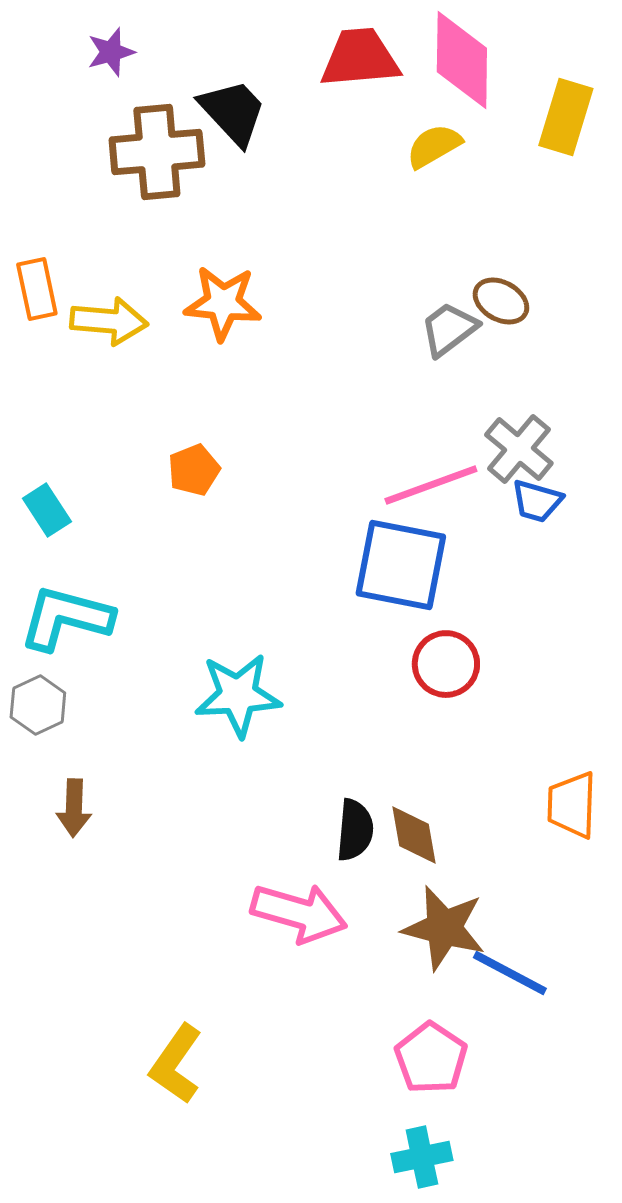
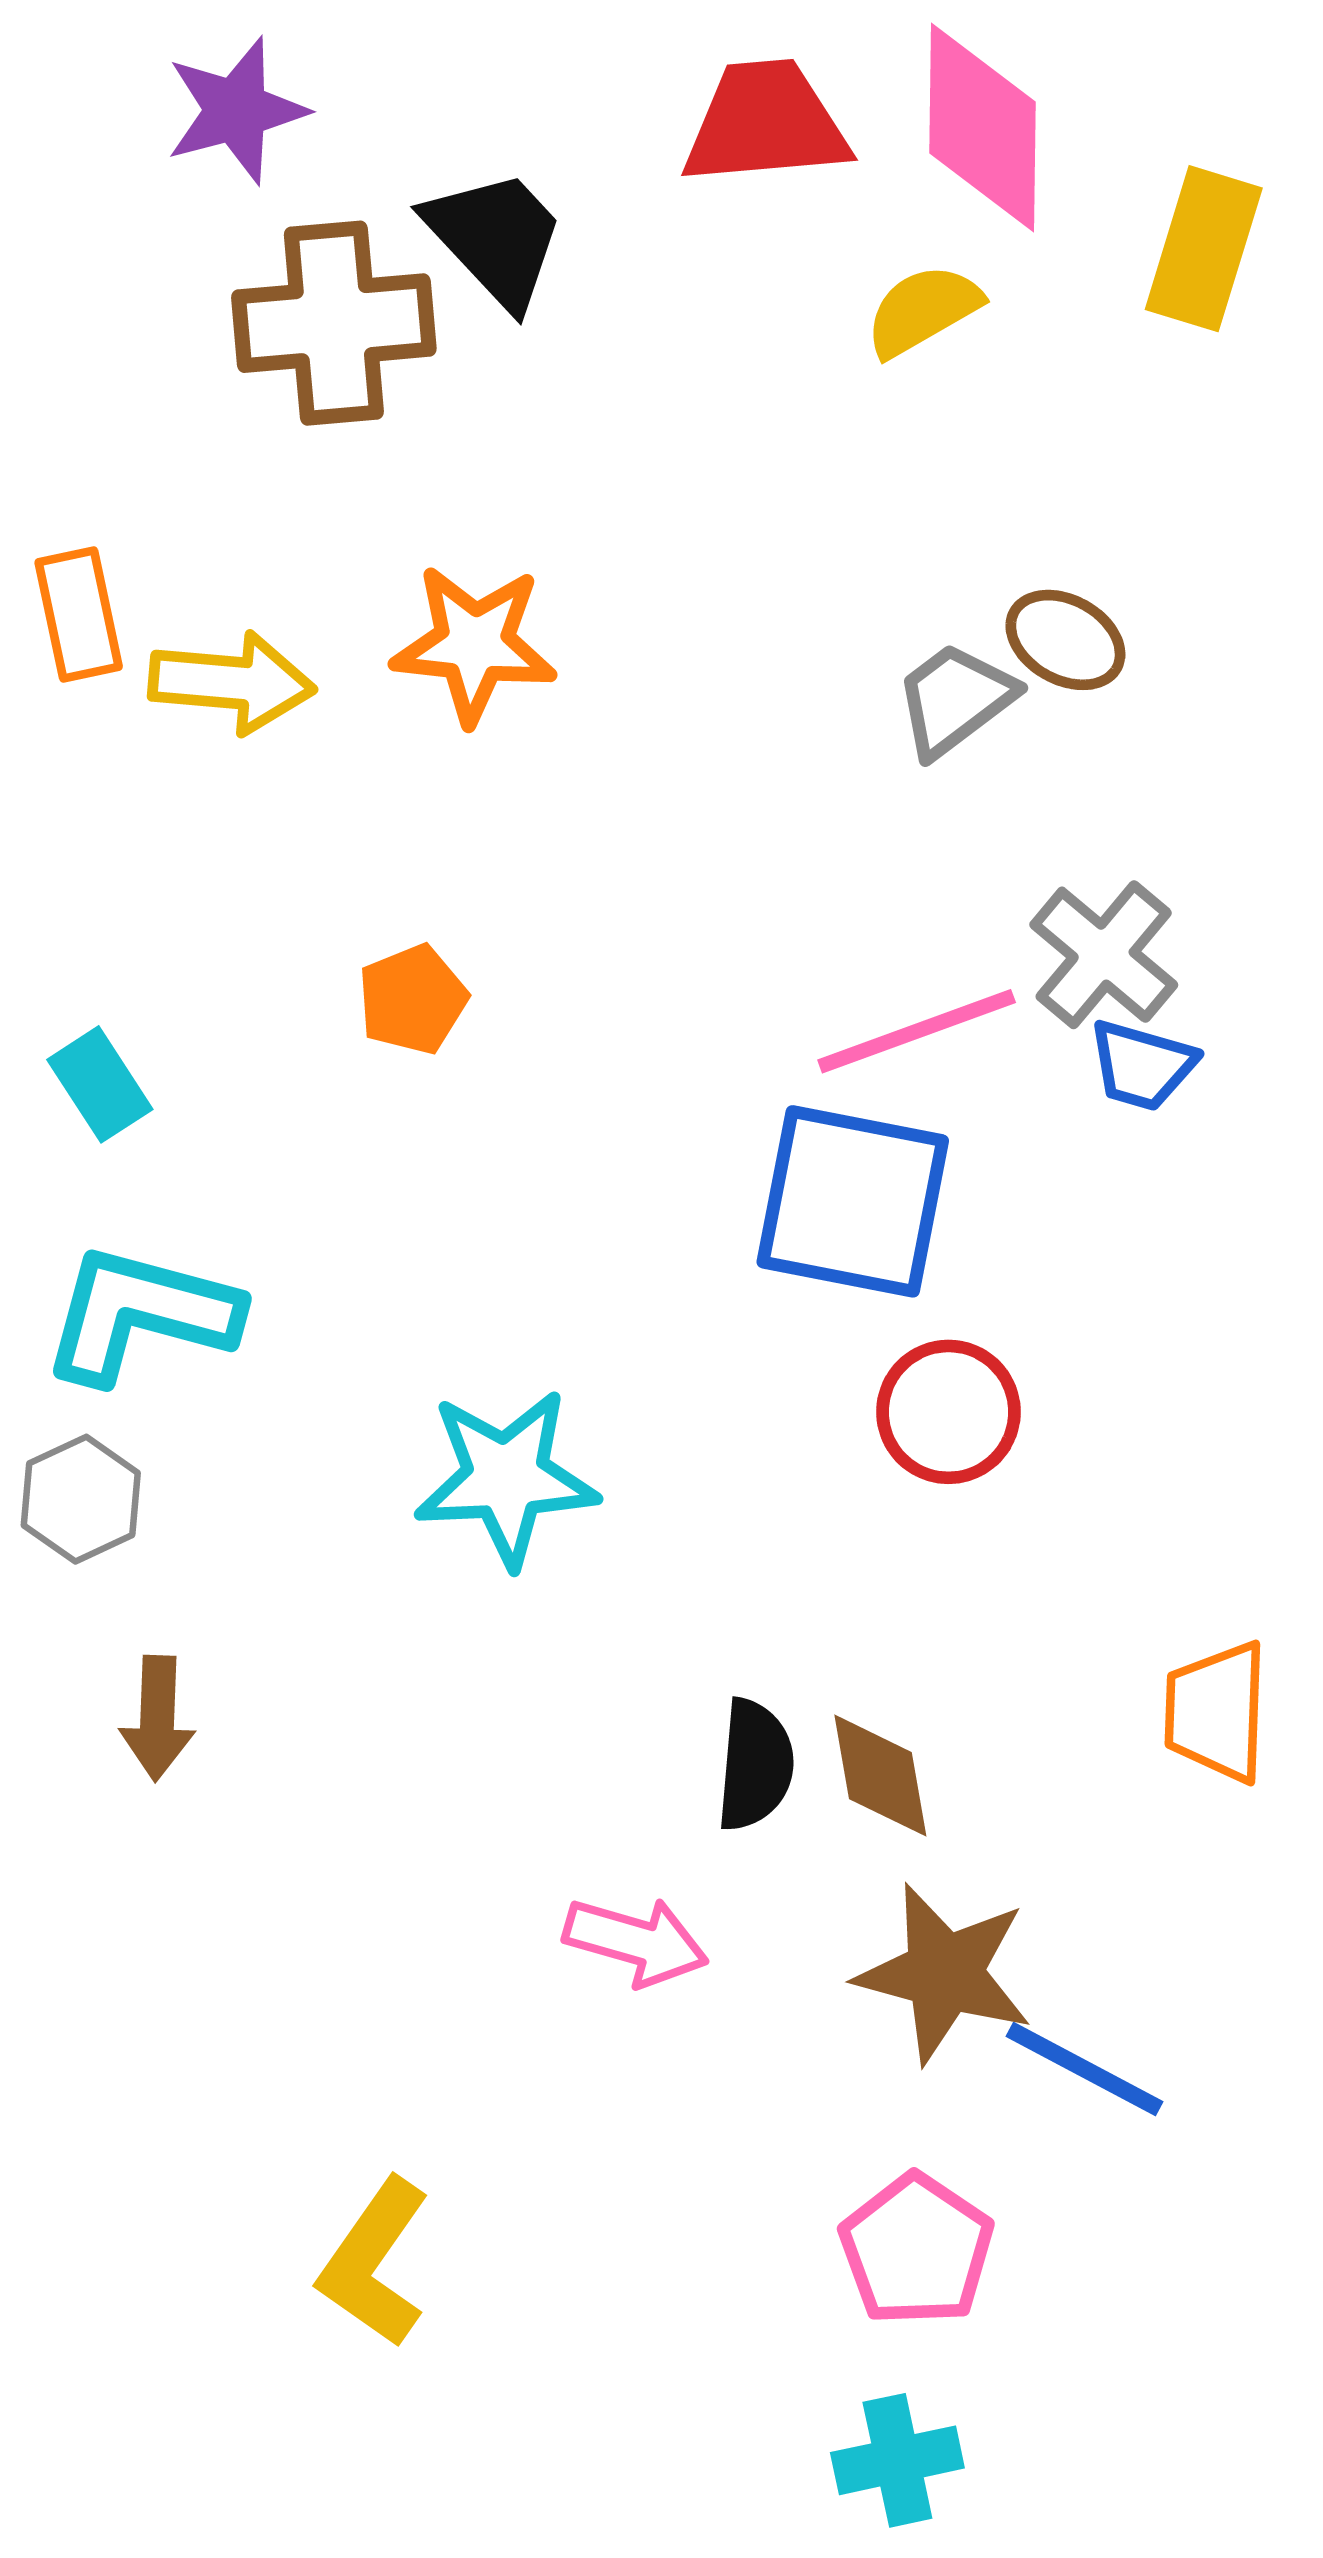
purple star: (111, 52) -> (236, 110), size x1.4
pink arrow: (299, 913) -> (636, 1941), size x0.7

